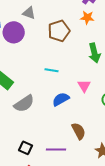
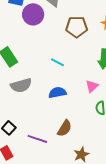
pink triangle: (84, 86) -> (92, 86), moved
brown semicircle: (79, 131) -> (65, 128), turned 42

